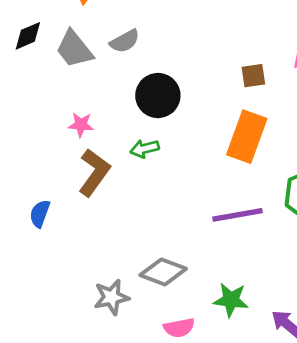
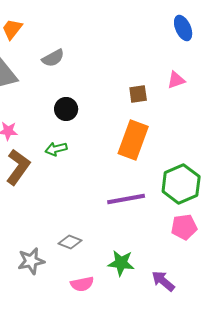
gray semicircle: (125, 41) -> (53, 58), moved
black circle: (158, 96) -> (66, 109), size x0.7
gray diamond: (163, 272) -> (70, 242), size x0.7

